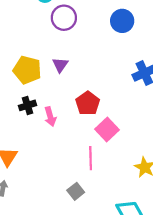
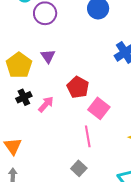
yellow pentagon: (27, 70) -> (19, 65), turned 30
pink arrow: (50, 117) -> (46, 104), turned -114

